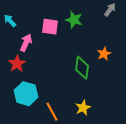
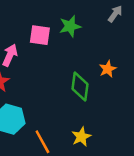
green star: (74, 20) -> (70, 26), turned -30

